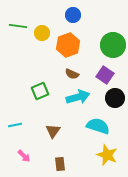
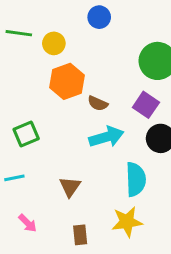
orange hexagon: (68, 45) -> (67, 81), moved
green square: (40, 91) -> (26, 134), moved
cyan semicircle: (98, 126) -> (136, 179), turned 70
yellow star: (107, 155) -> (127, 222), moved, turned -30

